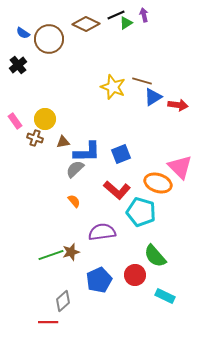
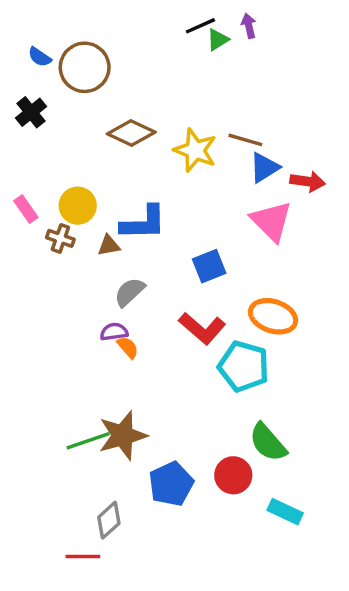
brown diamond: (86, 24) -> (131, 133), moved
blue L-shape: (87, 152) -> (143, 223), moved
pink triangle: (180, 167) -> (271, 221), moved
purple semicircle: (102, 232) -> (114, 332), moved, size x0.6
brown star: (71, 252) -> (123, 436), size x1.6

